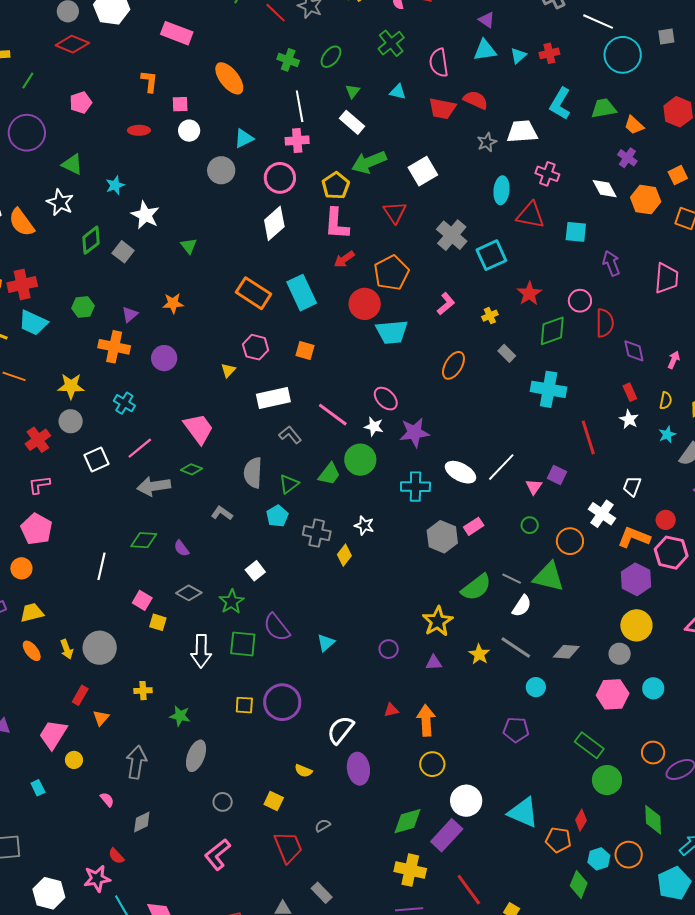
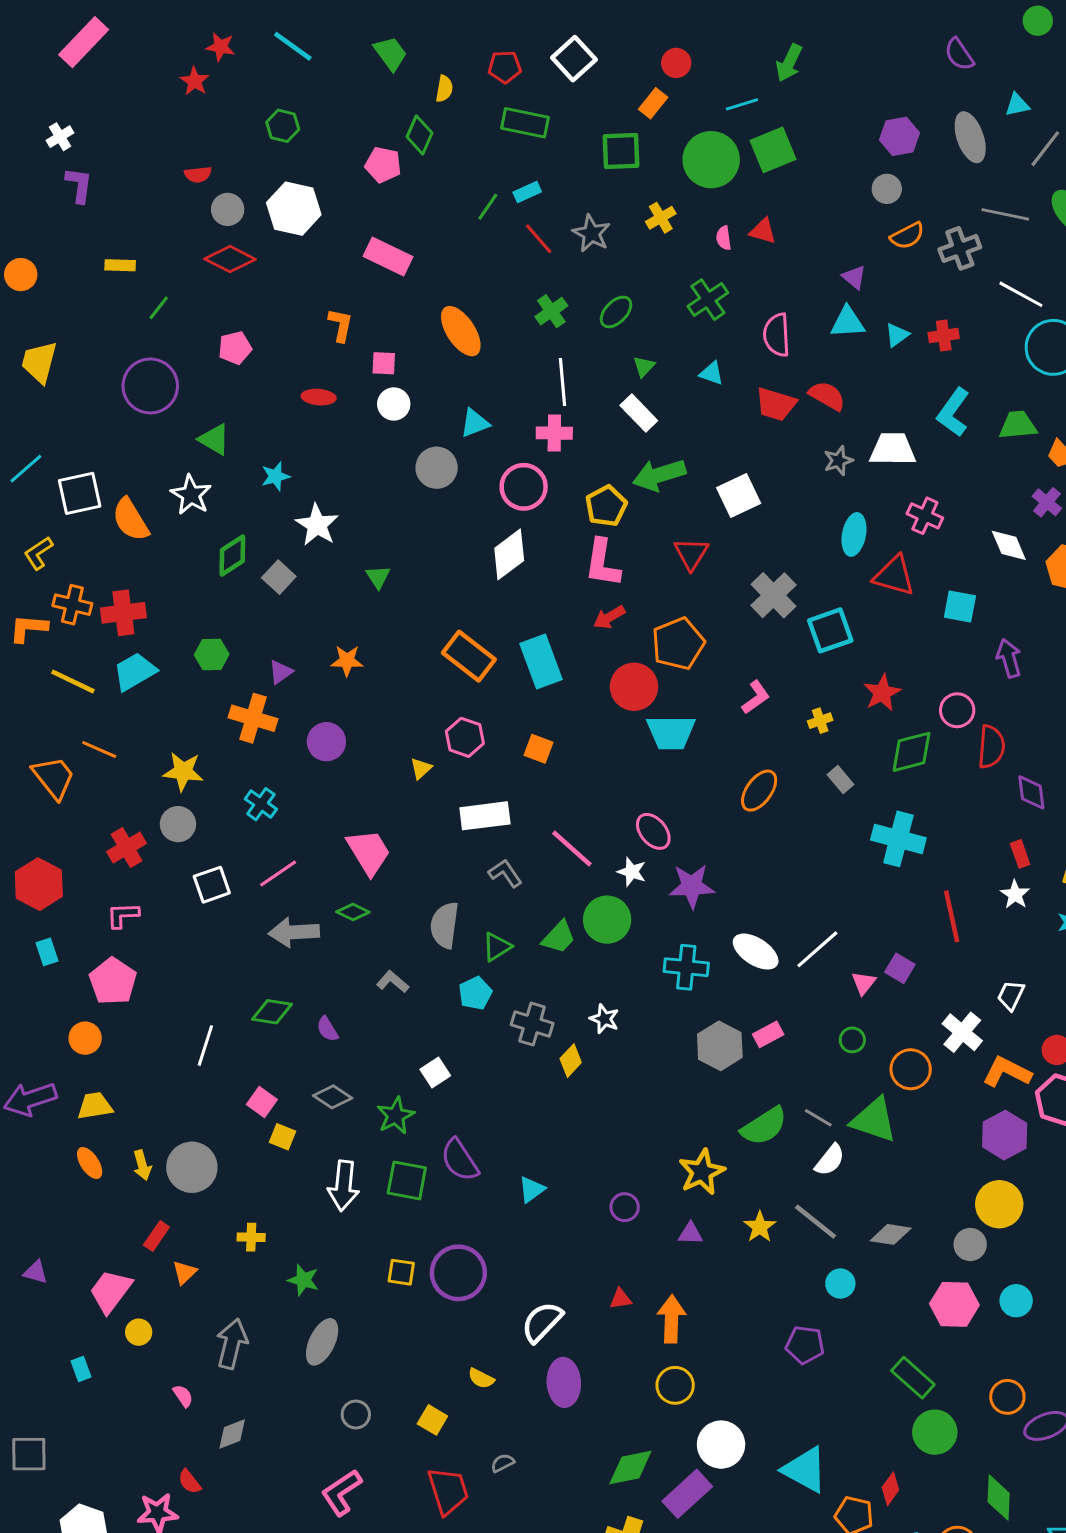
green cross: (288, 60) -> (551, 311), turned 30
cyan trapezoid: (33, 323) -> (135, 672), turned 120

